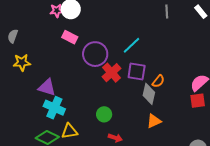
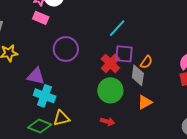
pink rectangle: (70, 37) -> (41, 18), moved
purple circle: (95, 54) -> (66, 49), moved
red cross: (112, 73) -> (110, 63), moved
green circle: (104, 114) -> (110, 90), moved, size x1.6

